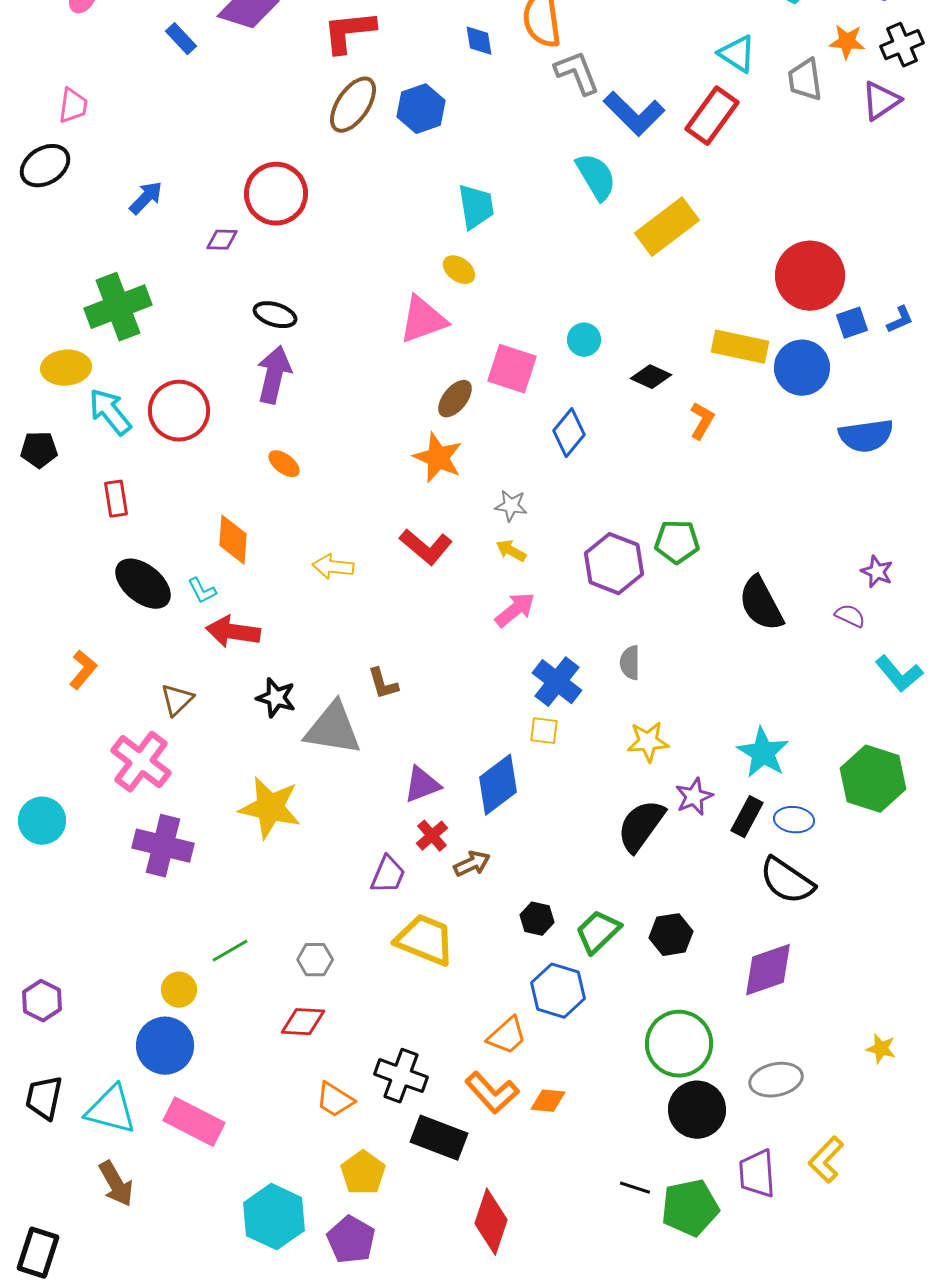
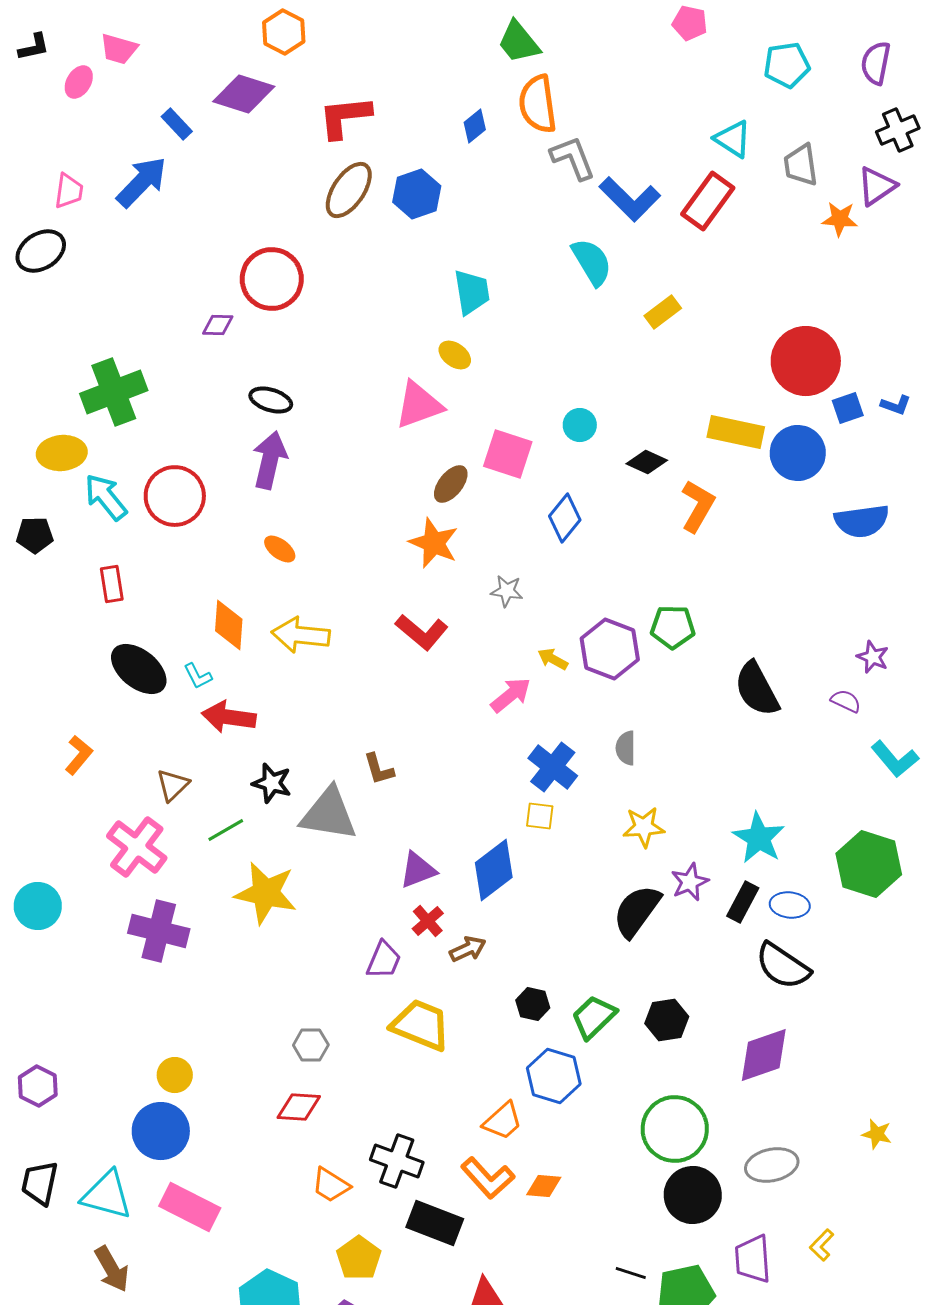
blue diamond: (479, 41) -> (475, 126), turned 60
orange star: (847, 42) -> (840, 219), moved
blue arrow: (146, 198) -> (142, 182), moved, size x1.5
yellow rectangle: (667, 227) -> (663, 312), size x0.6
blue L-shape: (900, 320) -> (896, 405), turned 44
orange L-shape: (702, 421) -> (698, 506), size x1.4
yellow arrow: (511, 551) -> (553, 659), moved
yellow arrow: (333, 567) -> (301, 635), moved, size x1.4
green line: (230, 951) -> (226, 830), moved
yellow L-shape: (826, 1160) -> (822, 1245), size x0.7

